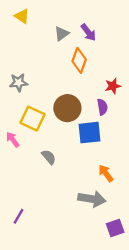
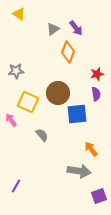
purple semicircle: (102, 107) -> (96, 94), moved

